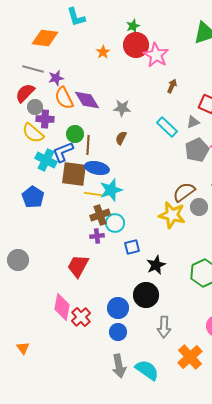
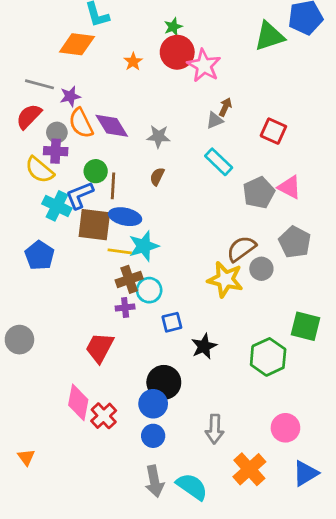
orange diamond: (45, 38) -> (77, 44), moved
gray circle: (35, 107) -> (57, 132), moved
gray triangle: (193, 122) -> (215, 120), moved
black circle: (146, 295) -> (164, 382), moved

